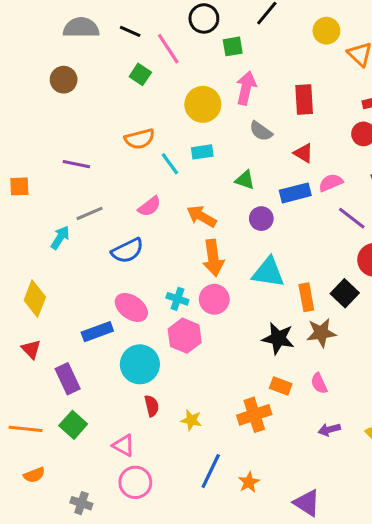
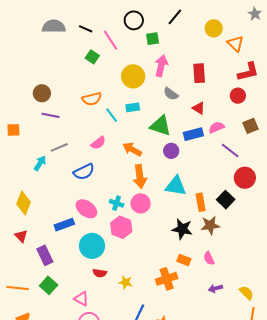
brown circle: (64, 80) -> (42, 93), moved
green triangle: (245, 180) -> (160, 126), size x1.6
red semicircle: (152, 406) -> (100, 273), turned 112

